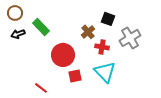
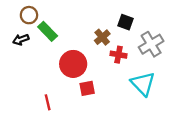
brown circle: (15, 13) -> (29, 15), moved
cyan triangle: (105, 72) -> (143, 84), moved
red line: (41, 88) -> (48, 102), turned 40

